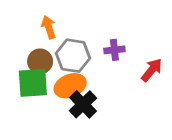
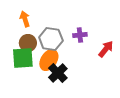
orange arrow: (49, 27) -> (25, 19), moved
orange ellipse: (70, 86) -> (49, 60), turned -35

